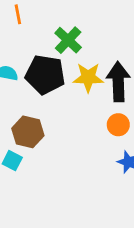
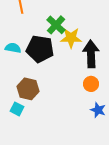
yellow star: (88, 77) -> (71, 38), moved

